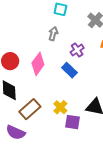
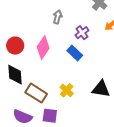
brown rectangle: (30, 109) -> (36, 93), turned 75
purple square: (72, 122) -> (50, 116), moved

